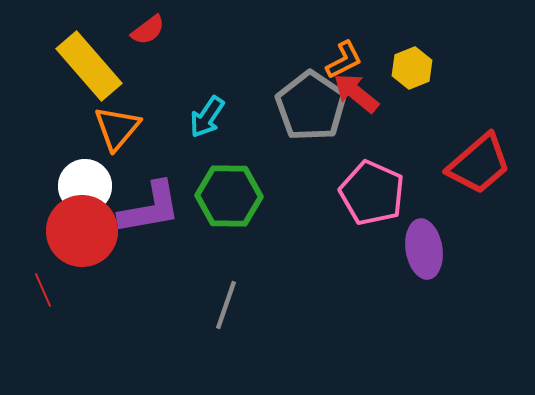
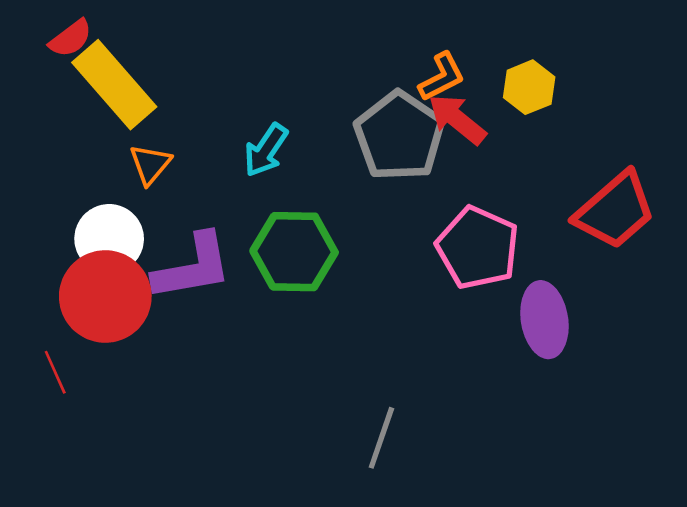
red semicircle: (148, 30) -> (71, 38), moved
orange triangle: (117, 128) -> (150, 164), size x0.7
gray line: (226, 305) -> (381, 438), moved

